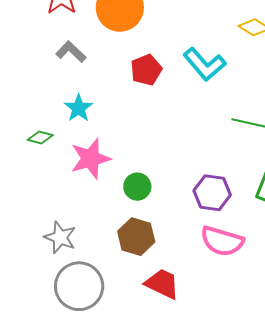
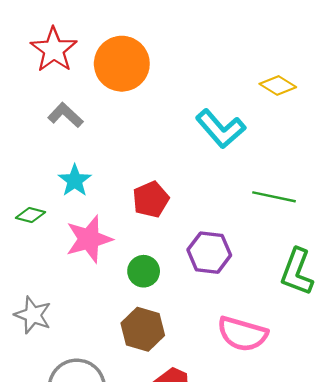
red pentagon: (146, 70) -> (151, 199), moved
purple hexagon: (212, 193) -> (209, 253), moved
gray star: (60, 237) -> (33, 315), moved

